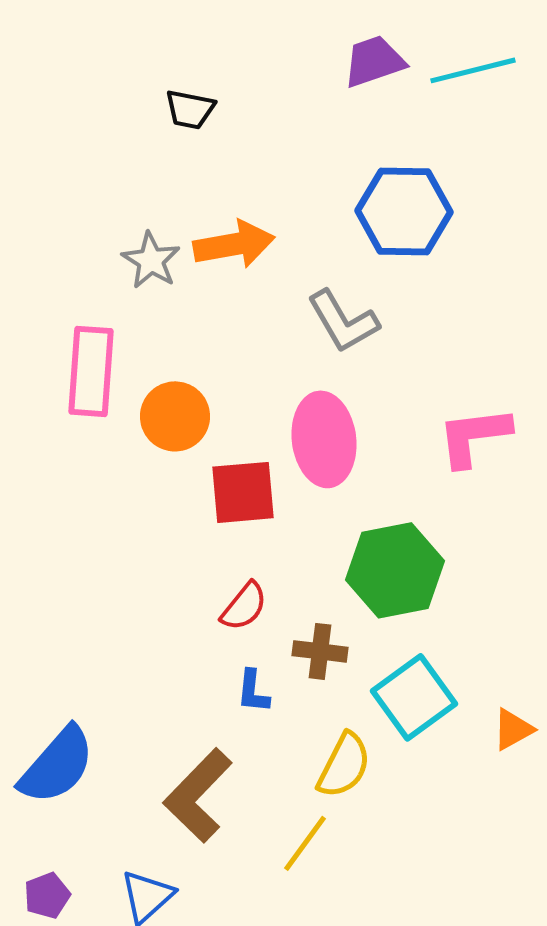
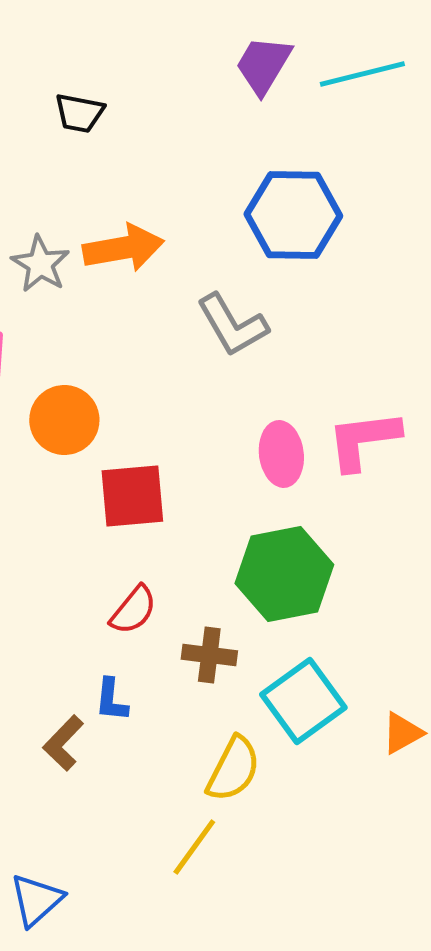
purple trapezoid: (374, 61) -> (263, 65), turned -40
pink ellipse: (324, 439) -> (281, 454), moved, size x0.7
blue L-shape: (253, 691) -> (111, 700), moved
brown L-shape: (198, 795) -> (63, 743), moved, size x0.6

